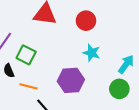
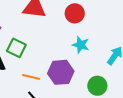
orange line: (29, 86) -> (31, 77), moved
green circle: (119, 89) -> (97, 86), moved

